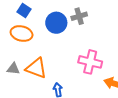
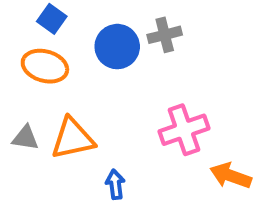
pink cross: (90, 62) -> (184, 130), turned -35
orange triangle: (36, 68) -> (73, 139), turned -35

